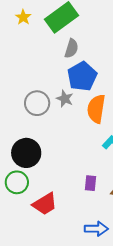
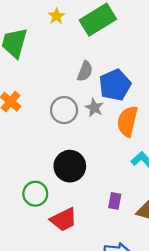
gray semicircle: (71, 48) -> (85, 71), moved
black circle: (26, 153) -> (70, 166), moved

